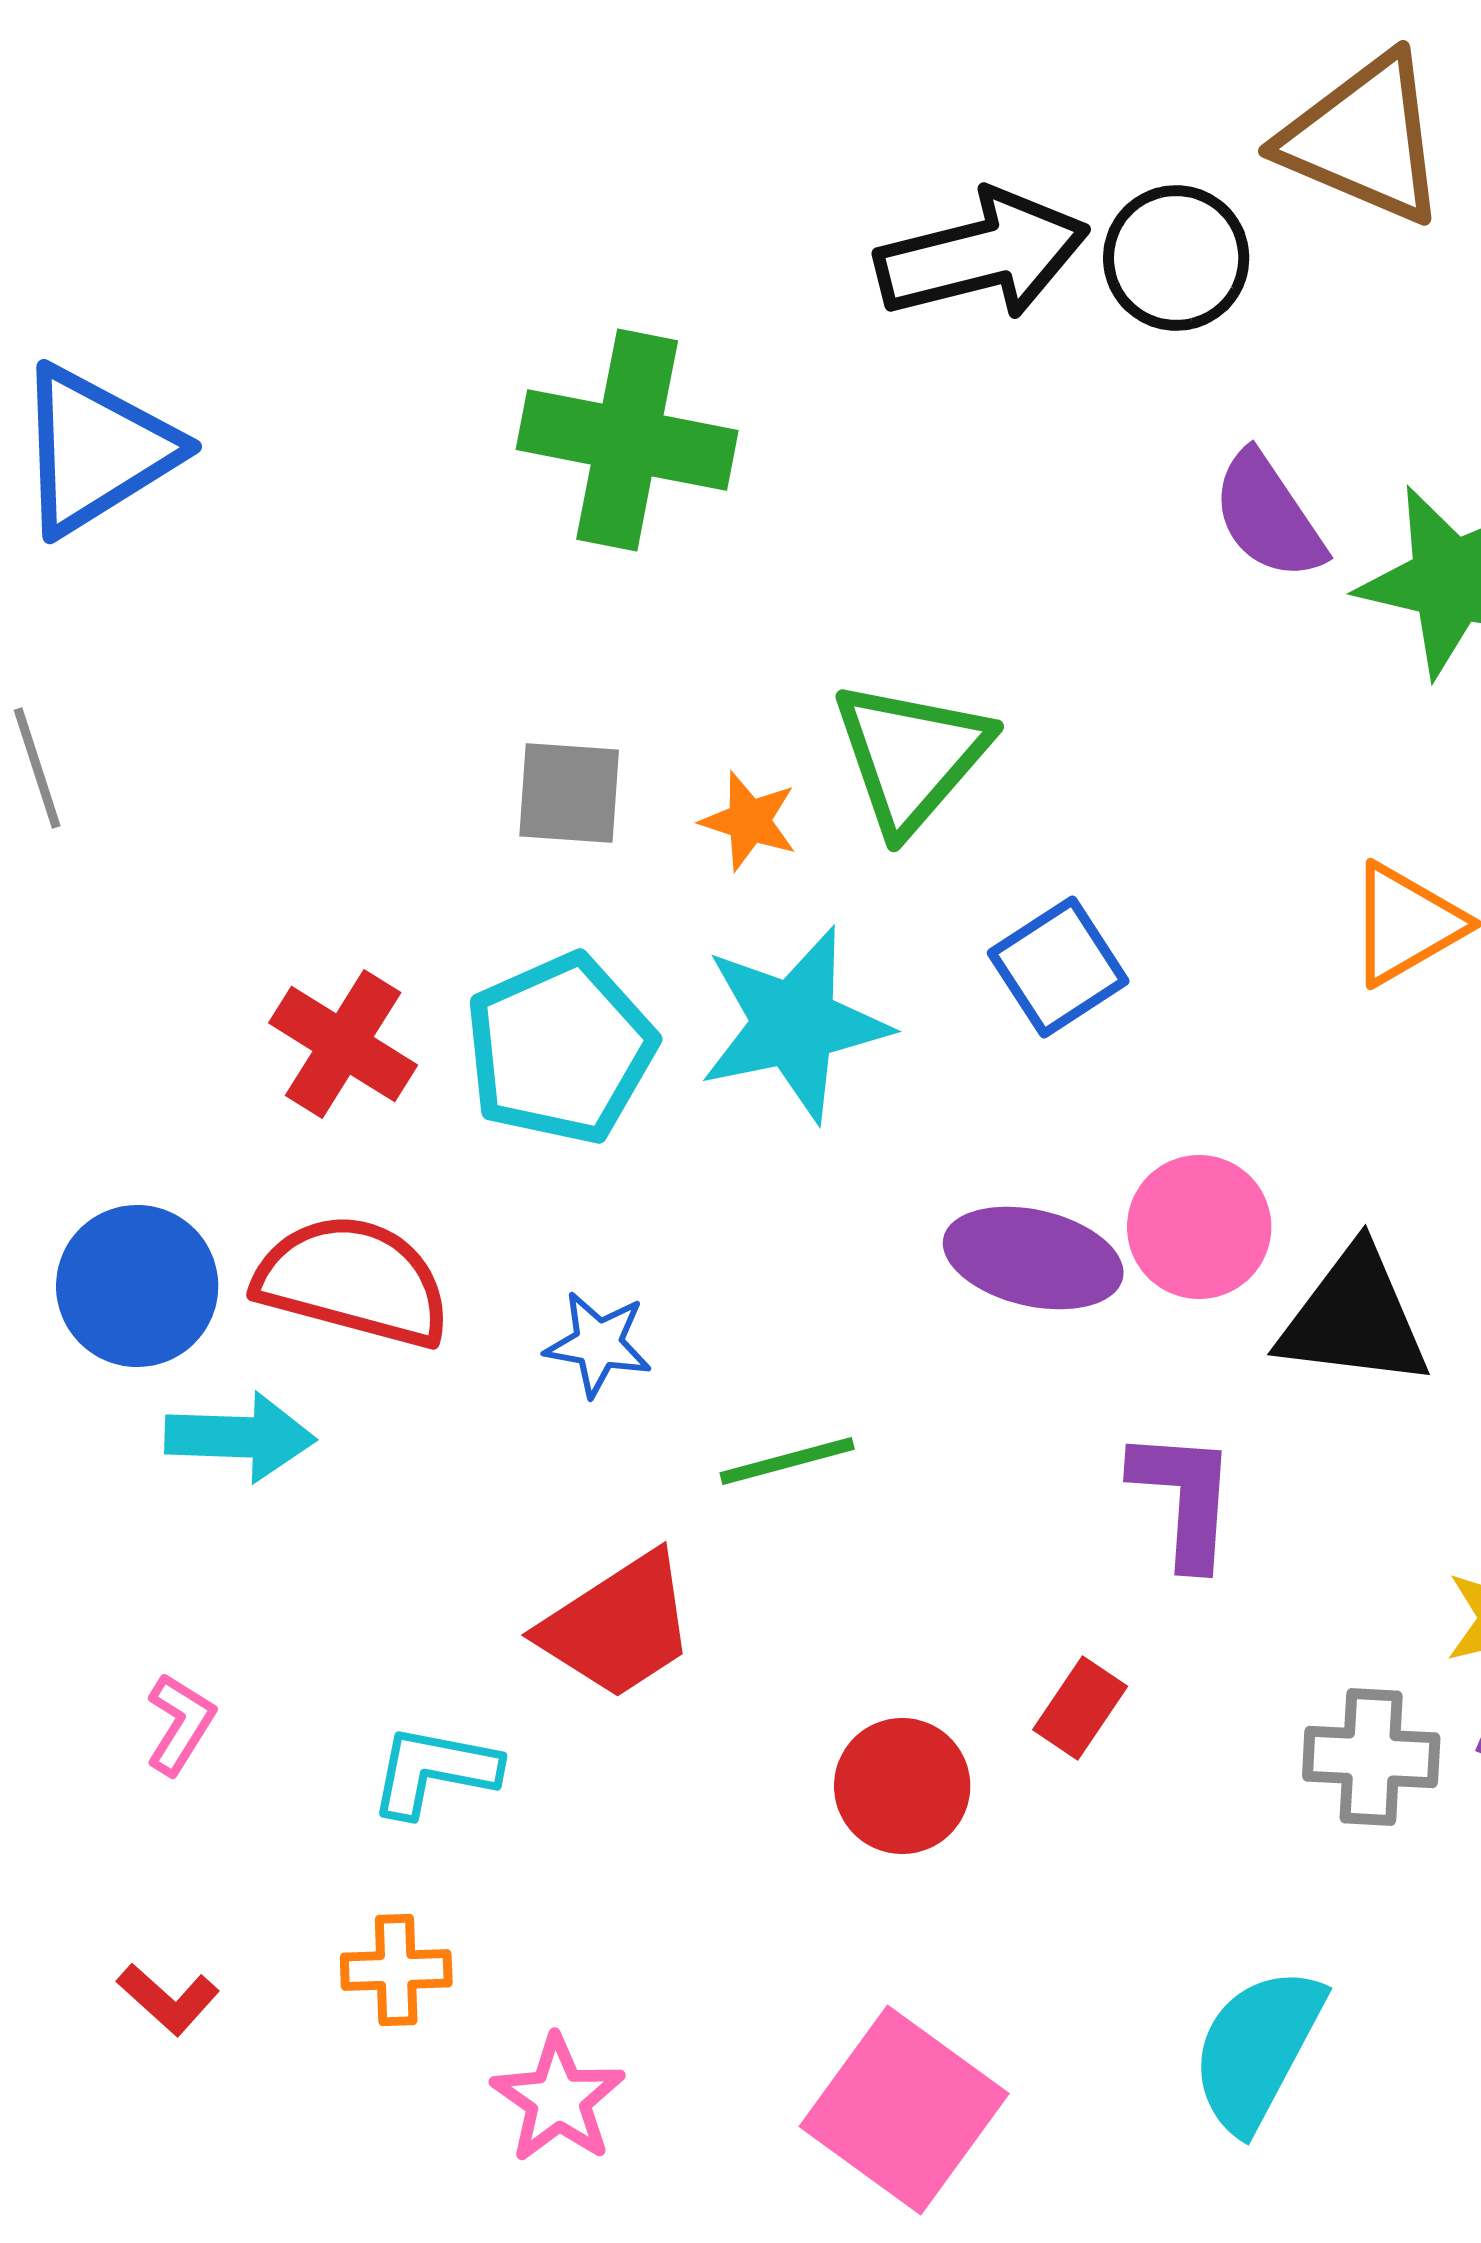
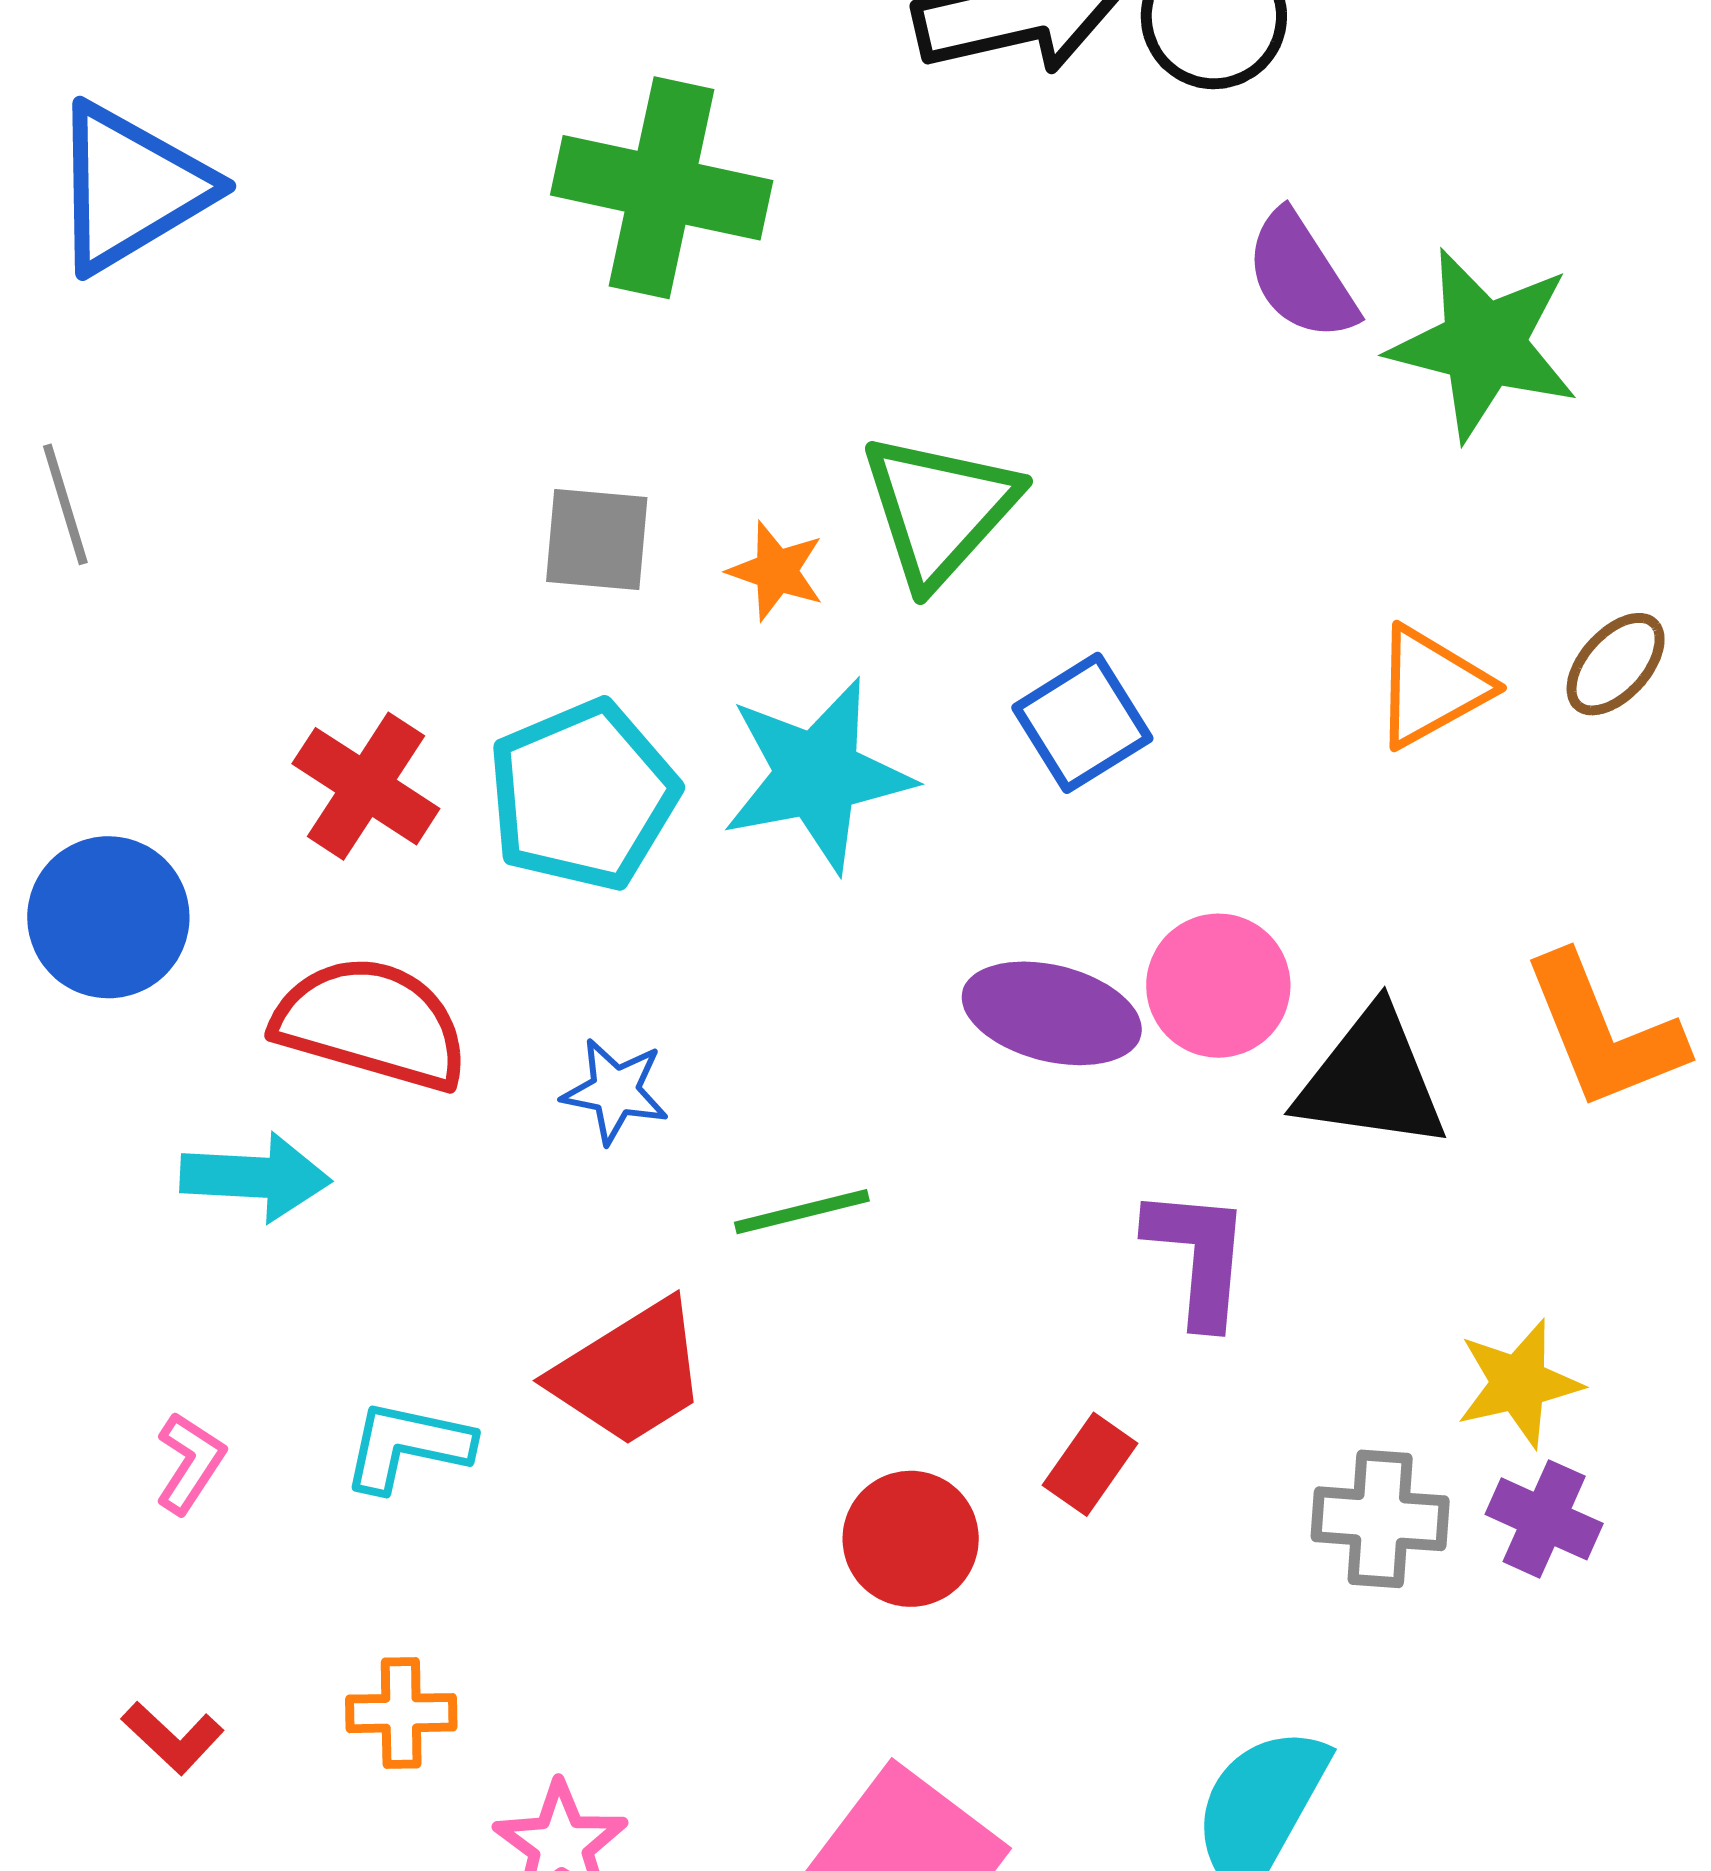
blue circle: (137, 1286) -> (108, 917), moved
cyan L-shape: (434, 1771) -> (407, 1446), moved

